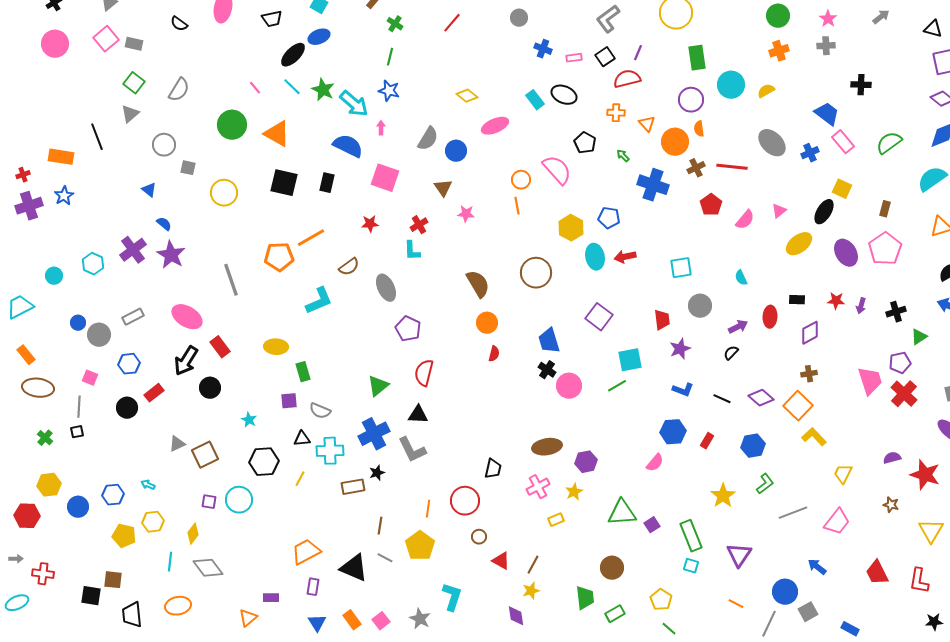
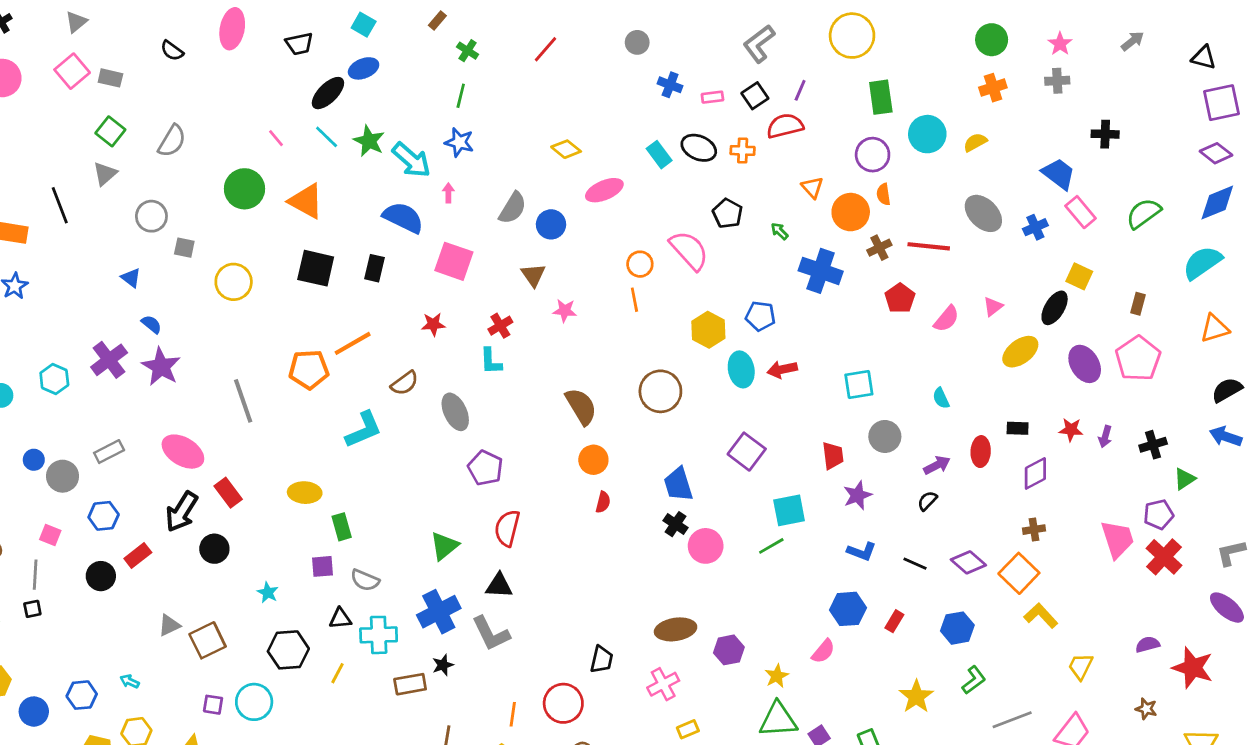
orange cross: (616, 113) -> (743, 151), moved
yellow star: (574, 492) -> (777, 676), moved

